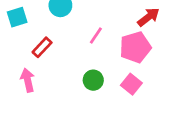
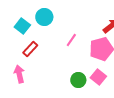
cyan square: (17, 17) -> (22, 26), moved, turned -35
green circle: (93, 80) -> (78, 80), moved

